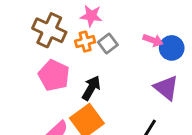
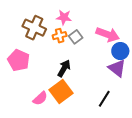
pink arrow: (153, 40) -> (108, 35), size x1.6
blue circle: (172, 48) -> (120, 51), moved
pink pentagon: (54, 75) -> (19, 60), moved

